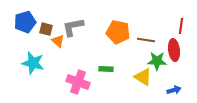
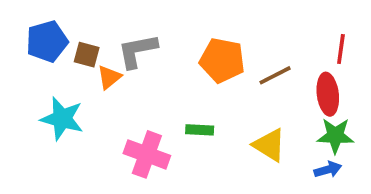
brown line: (146, 40) -> (275, 75), turned -36
orange triangle: (58, 41) -> (109, 77), turned 40
green star: (157, 61) -> (335, 136), moved

